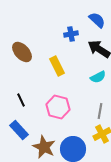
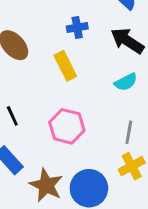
blue cross: (71, 34) -> (77, 27), moved

